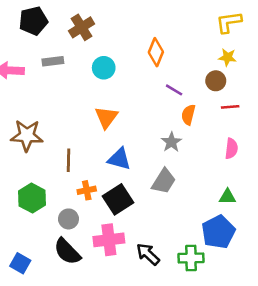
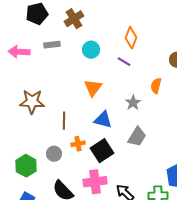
purple line: (174, 90) -> (124, 62), moved
gray star: (171, 142) -> (133, 103), moved
green hexagon: (32, 198) -> (26, 166), moved
gray circle: (68, 219) -> (54, 154), moved

